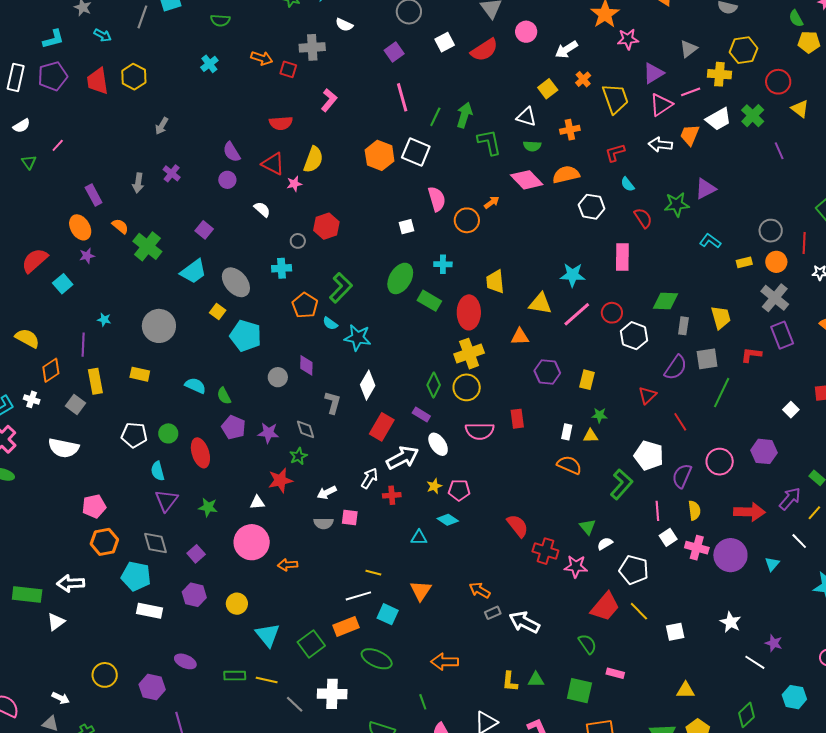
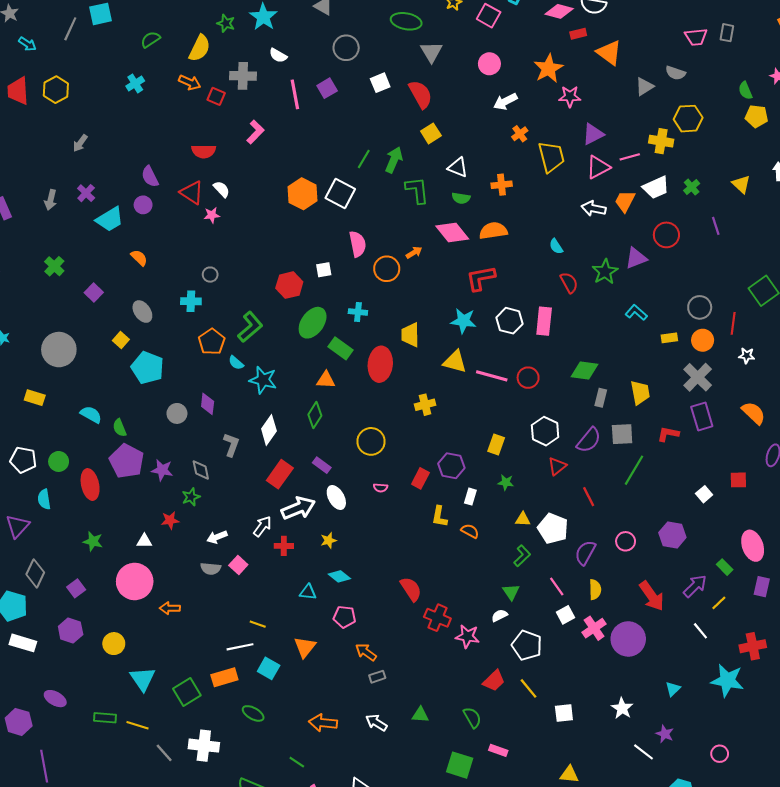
green semicircle: (220, 20) -> (150, 39), turned 138
pink circle: (526, 32) -> (489, 64), moved
gray triangle: (689, 49) -> (644, 87), moved
red semicircle: (484, 50) -> (420, 94), turned -92
red circle: (778, 82) -> (666, 235), moved
yellow square: (548, 89) -> (431, 133), moved
pink line: (402, 97) -> (295, 94), moved
green cross: (753, 116) -> (692, 187), size x0.7
red L-shape: (615, 153) -> (481, 278), moved, size x1.4
yellow semicircle: (313, 160) -> (200, 48), moved
green star: (677, 204) -> (605, 272), turned -30
white hexagon: (592, 207) -> (510, 321), moved
white semicircle: (262, 209) -> (222, 189), moved
orange semicircle: (120, 226) -> (139, 258), moved
red hexagon: (326, 226) -> (289, 285), moved
purple square: (204, 230) -> (94, 292), moved
green cross: (147, 246) -> (54, 266), size x0.7
cyan trapezoid: (193, 271) -> (110, 219), moved
cyan star: (573, 275) -> (463, 321), moved
gray ellipse: (236, 282) -> (142, 312), size x0.7
pink line: (577, 314) -> (492, 376), turned 52
white hexagon: (634, 336) -> (545, 431), moved
orange triangle: (520, 337) -> (326, 380), moved
yellow cross: (469, 354) -> (425, 405), moved, size x0.7
purple hexagon: (547, 372) -> (451, 466), moved
green diamond: (434, 385) -> (315, 415), moved
red rectangle: (517, 419) -> (420, 478), turned 30
purple pentagon: (234, 427) -> (127, 461), size x1.4
pink semicircle: (480, 431) -> (381, 488), size x0.5
yellow triangle: (591, 436) -> (523, 519), moved
pink circle: (720, 462) -> (626, 541), size x0.7
orange semicircle: (569, 465) -> (470, 531), size x0.7
red star: (280, 480) -> (170, 520), size x0.7
green L-shape: (621, 484) -> (522, 556), size x0.7
pink pentagon: (459, 490) -> (344, 617), moved
purple triangle: (166, 500) -> (18, 526), moved
pink line: (657, 511) -> (557, 587), turned -36
red arrow: (749, 512) -> (652, 596), turned 48
pink square: (350, 517) -> (238, 565), turned 30
green triangle: (588, 527) -> (511, 592), moved
gray diamond: (155, 543) -> (35, 573), turned 36
pink cross: (697, 548) -> (594, 628), turned 35
cyan triangle: (772, 564) -> (673, 689), moved
red trapezoid: (605, 607) -> (494, 681), size x0.7
white arrow: (524, 622) -> (376, 723), moved, size x0.7
green ellipse: (377, 659) -> (253, 713), size x0.7
green triangle: (536, 680) -> (420, 715), moved
yellow L-shape: (510, 682) -> (439, 516), moved
green line: (423, 702) -> (297, 762), turned -42

